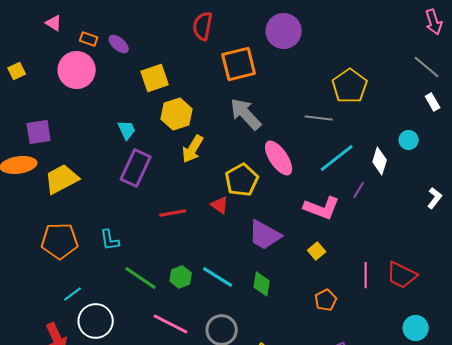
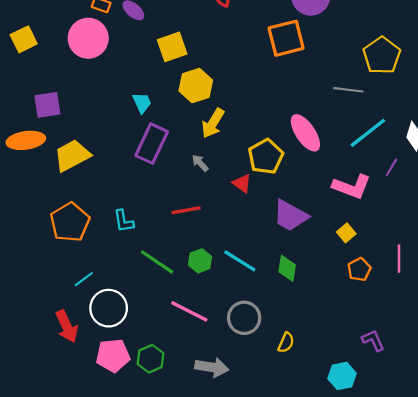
orange square: (239, 64) -> (286, 38), moved
yellow square: (17, 71) -> (24, 39), size x1.4
gray arrow: (246, 114) -> (200, 163), moved, size x0.5
red line: (173, 213) -> (186, 210), moved
orange pentagon: (60, 241) -> (70, 222), turned -30
orange pentagon: (326, 300) -> (359, 269), moved

